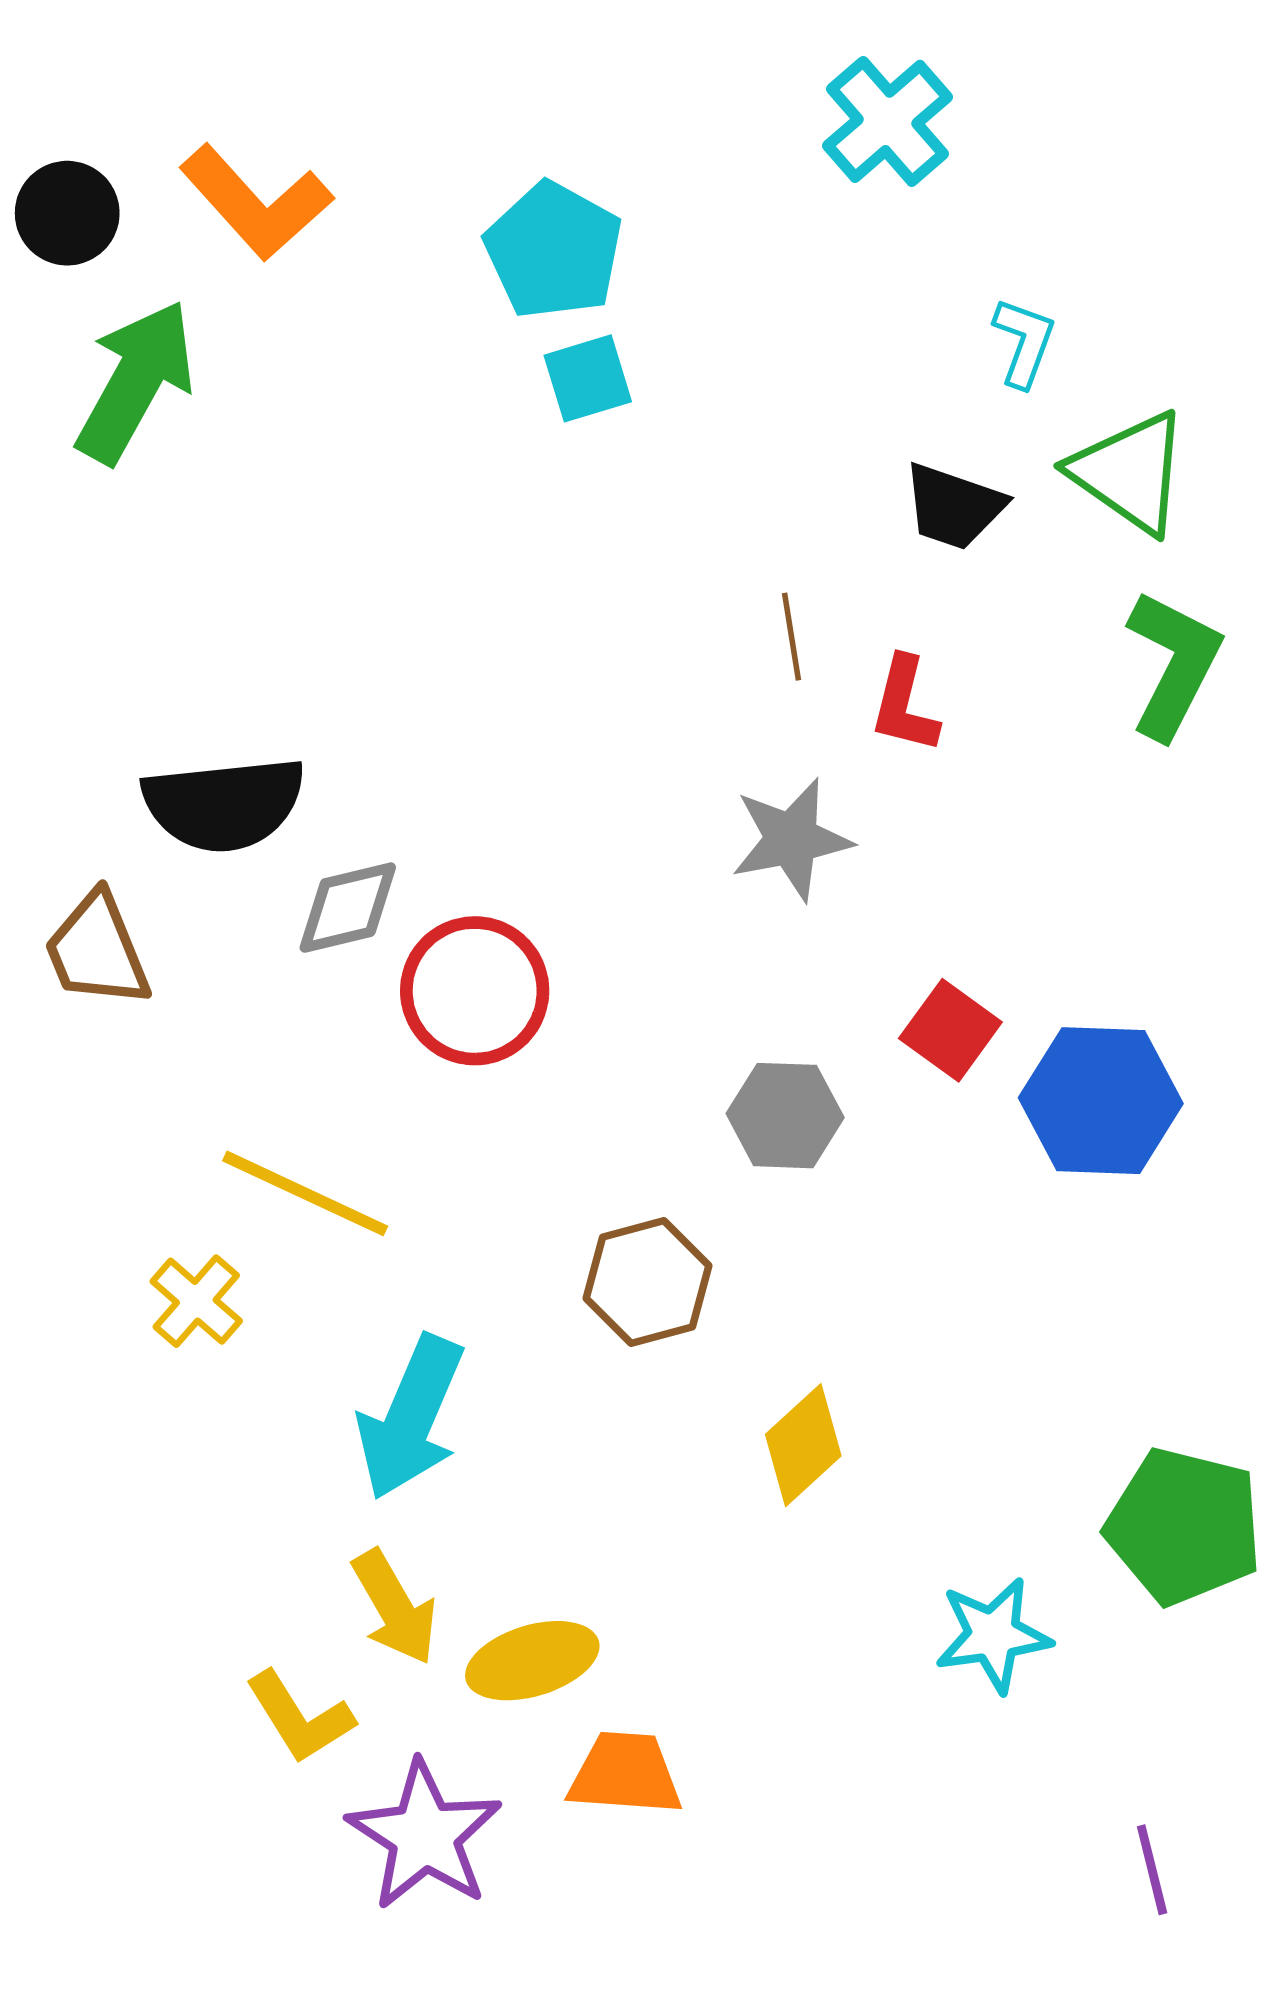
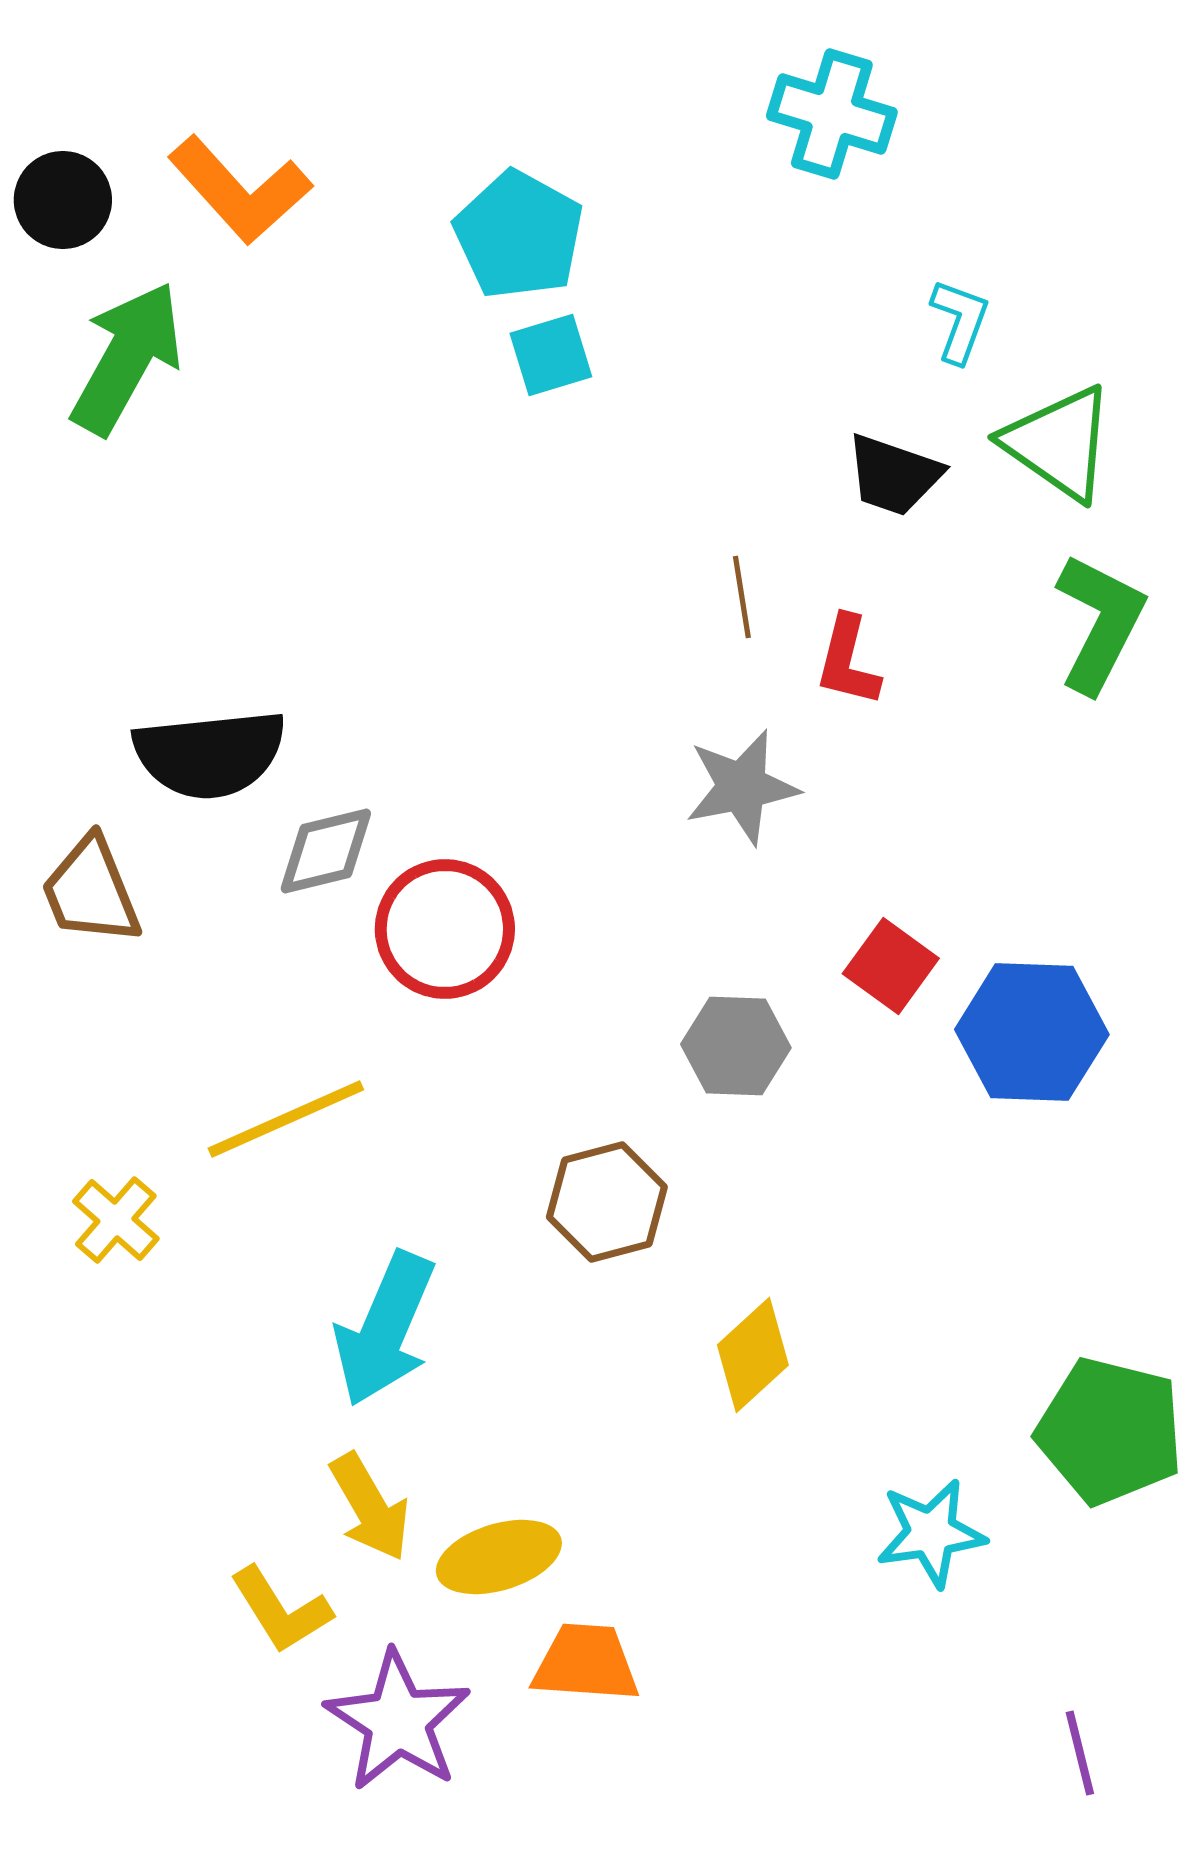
cyan cross: (887, 121) -> (832, 114), turned -32
yellow line: (305, 1193) -> (286, 1119), turned -49
yellow cross: (196, 1301) -> (116, 1220), moved

